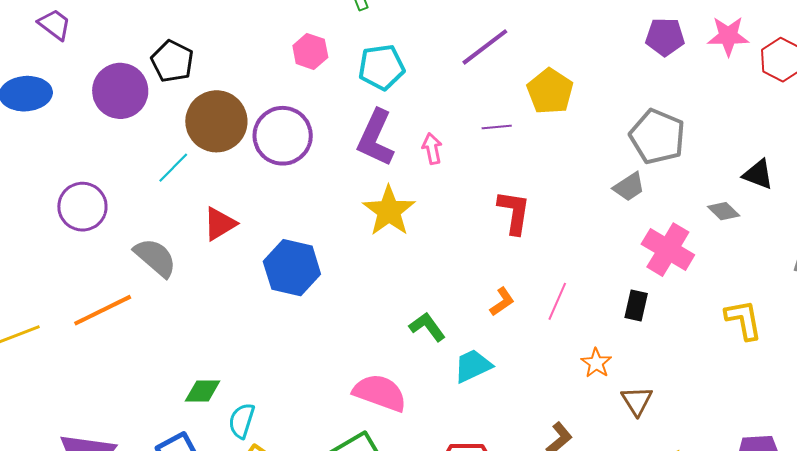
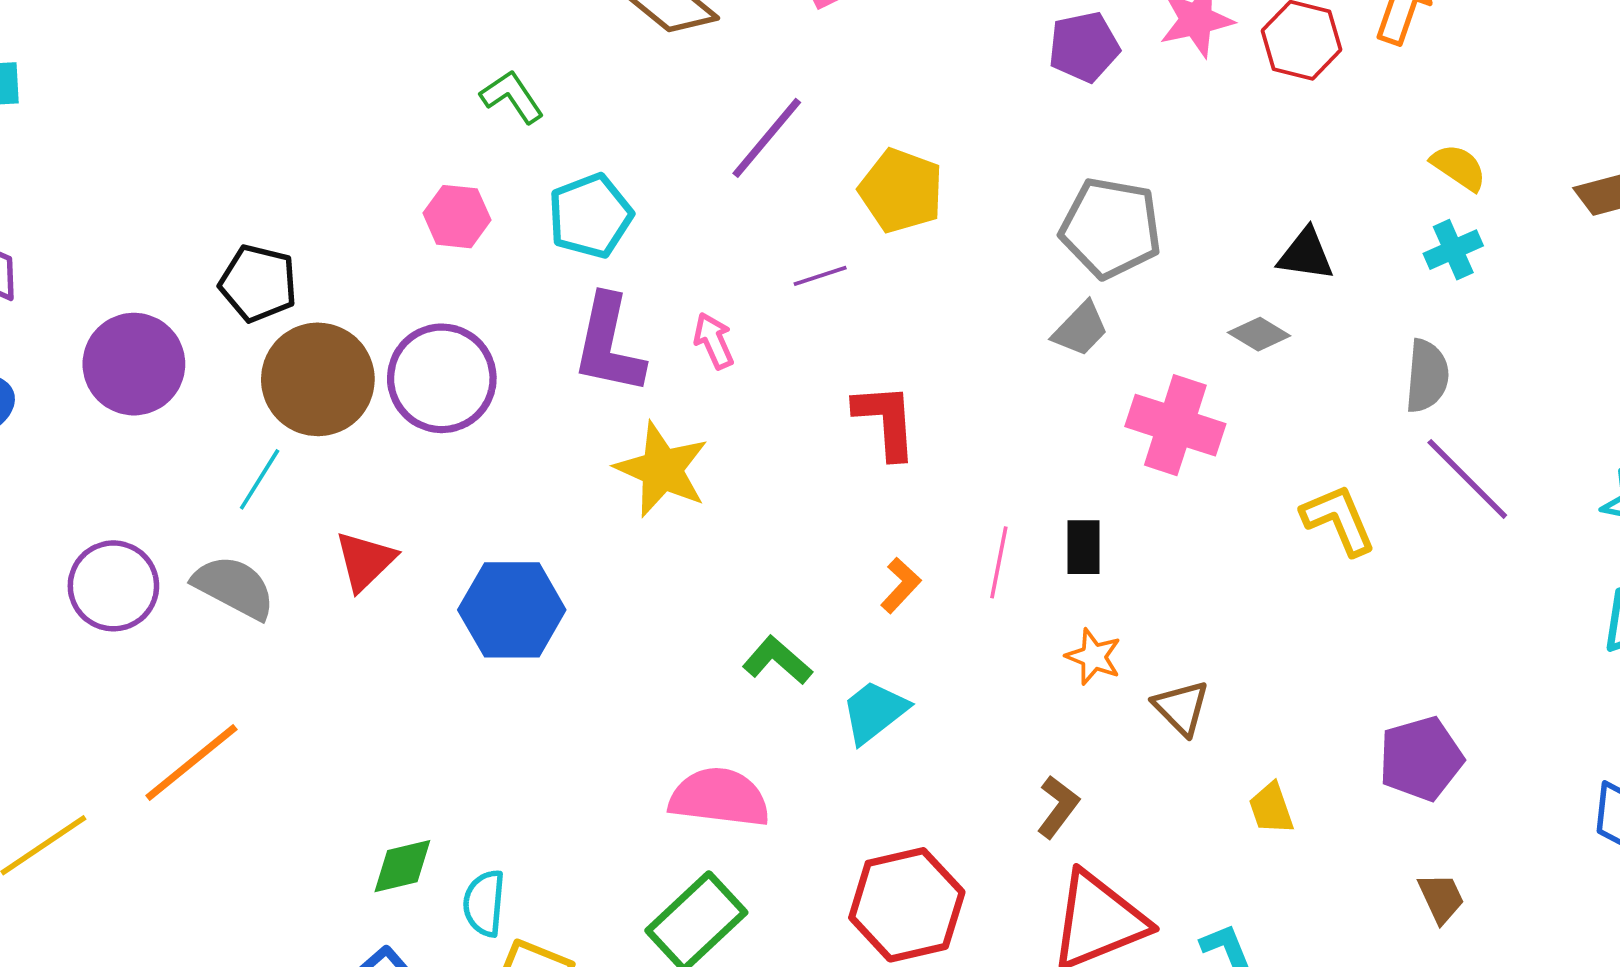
black pentagon: (172, 61) -> (258, 283), moved
gray semicircle: (155, 258) -> (234, 587), moved
black rectangle: (636, 306) -> (1084, 547), moved

